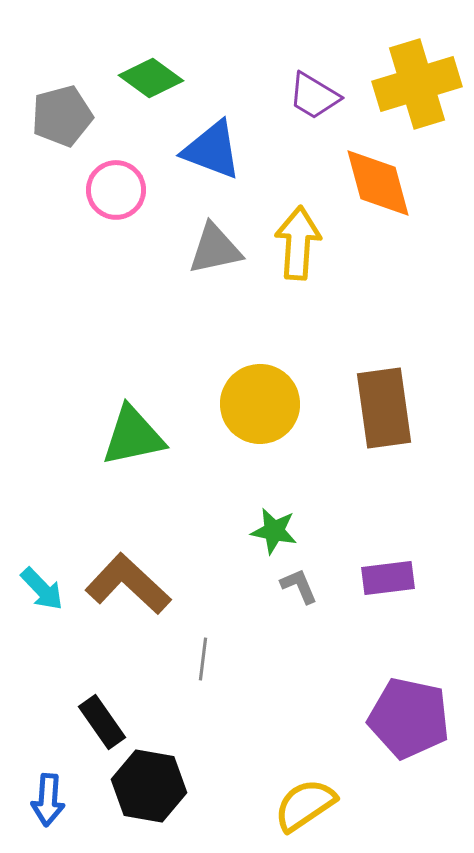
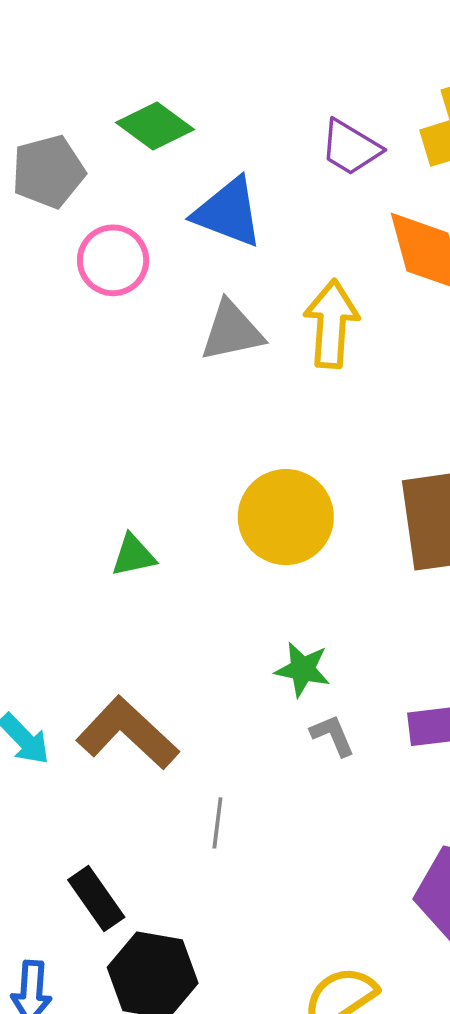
green triangle: (133, 436) -> (133, 555), size x0.6

